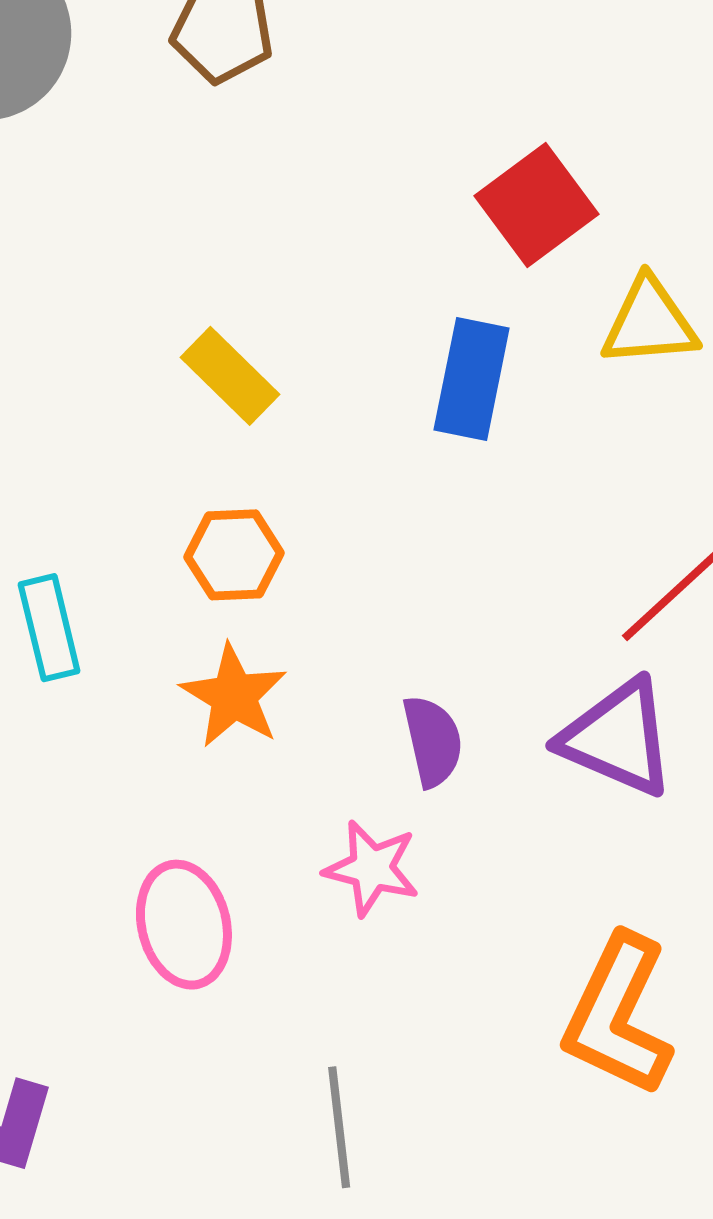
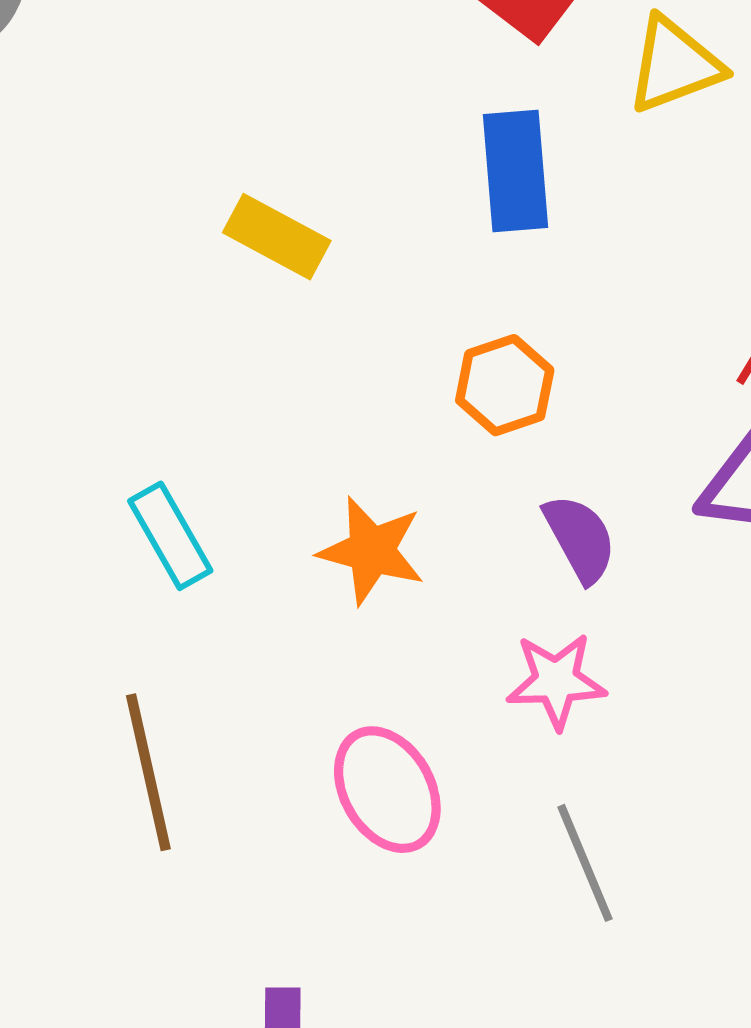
orange hexagon: (234, 555) -> (505, 385), moved
gray line: (339, 1127) -> (585, 863), moved

